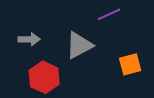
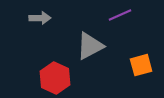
gray arrow: (29, 39) -> (40, 18), moved

